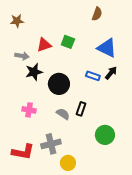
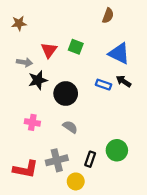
red triangle: (44, 45) -> (49, 50), turned -35
black arrow: (111, 73) -> (124, 81), turned -96
black rectangle: (81, 109) -> (90, 159), moved

